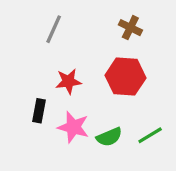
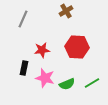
brown cross: (130, 28) -> (66, 11), moved, turned 32
gray line: (54, 29) -> (23, 19), moved

